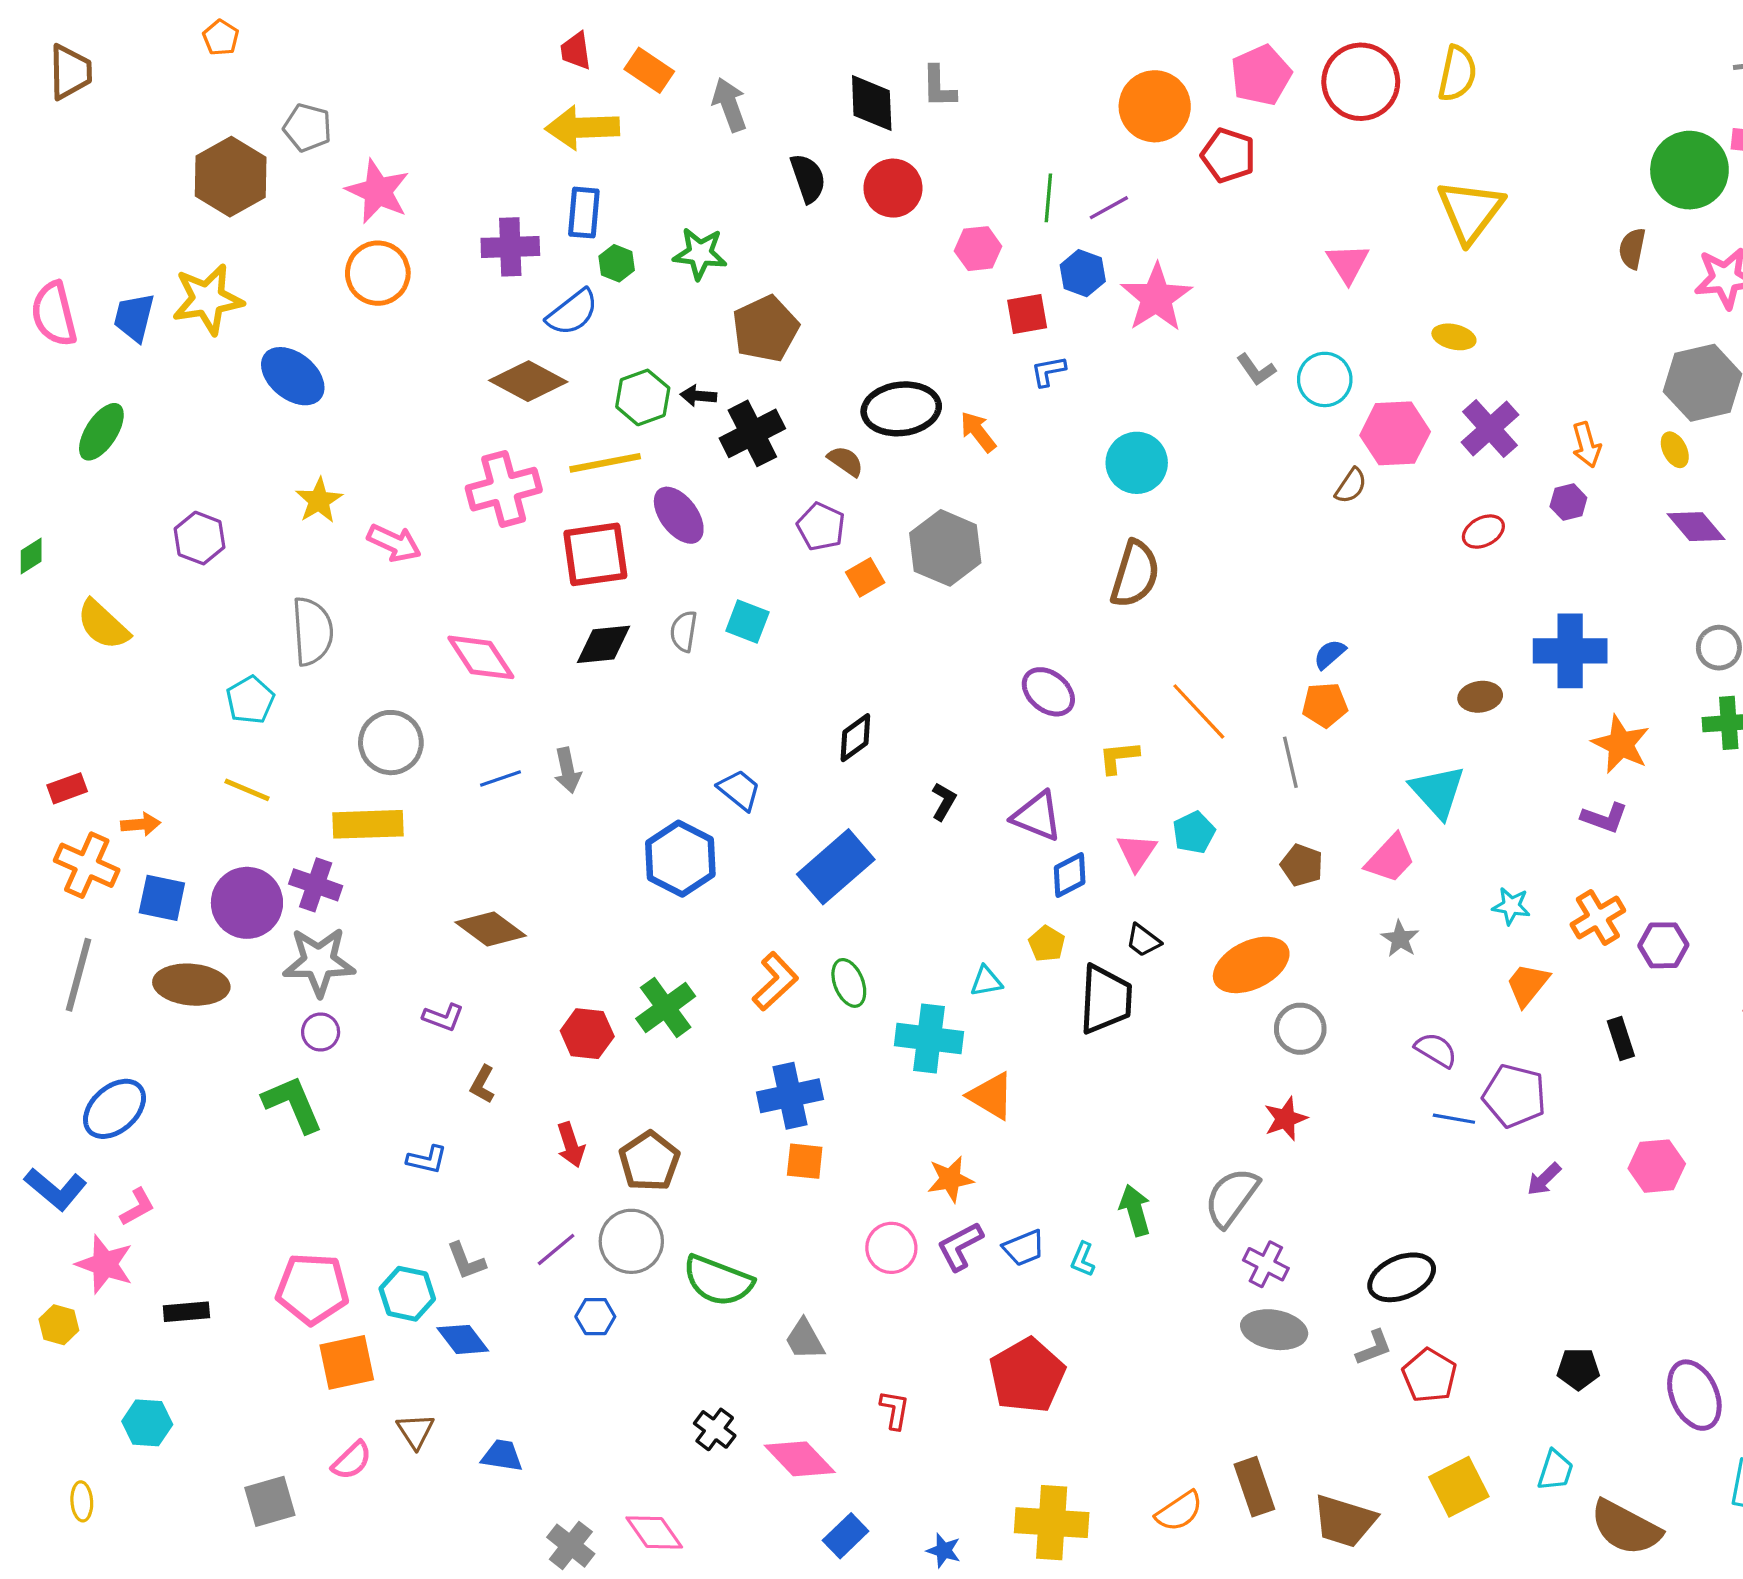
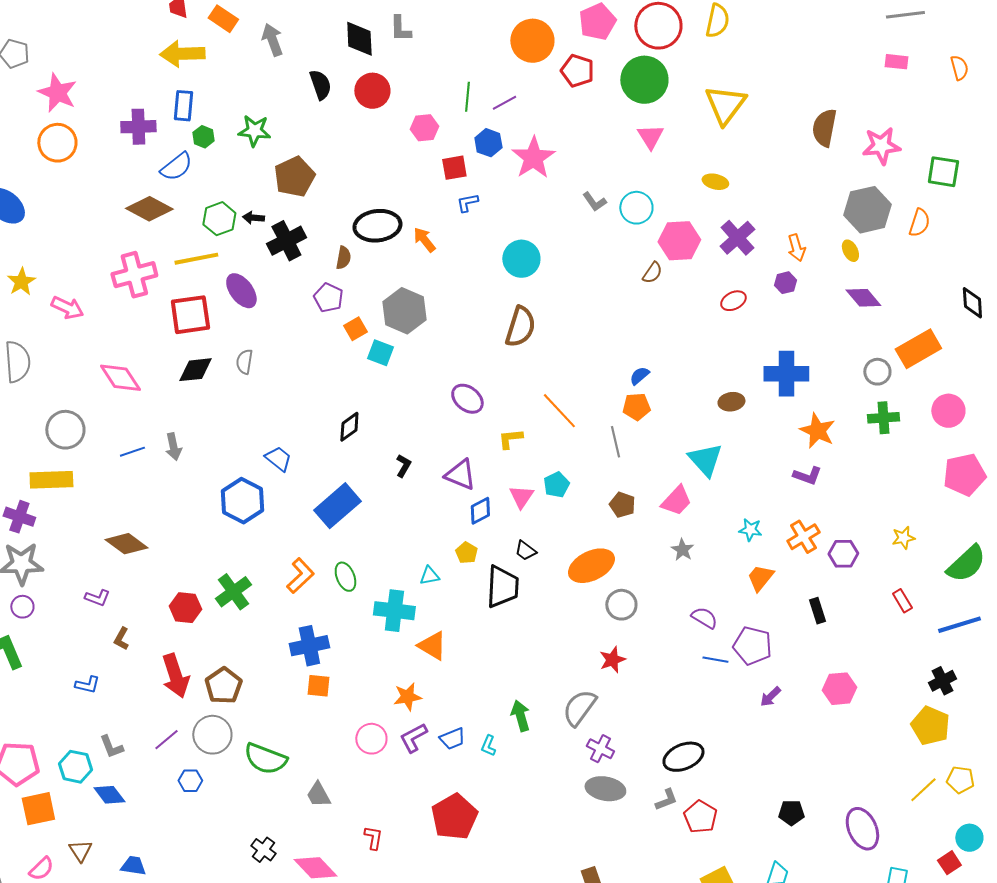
green circle: (1689, 170) -> (644, 80), moved
brown semicircle: (1632, 249) -> (824, 128), size x1.5
brown semicircle: (846, 461) -> (343, 258), turned 65
cyan square: (747, 621) -> (380, 353), moved
red arrow: (571, 1145) -> (175, 676), size x1.6

